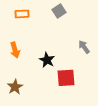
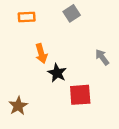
orange arrow: (15, 50) -> (41, 53), moved

